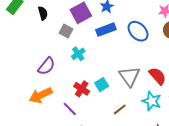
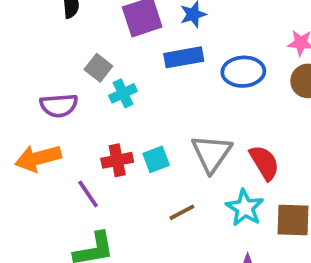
gray square: (66, 31) -> (98, 68), moved
blue ellipse: (138, 31) -> (243, 72), turned -60
purple semicircle: (46, 66) -> (59, 105), turned 36
red cross: (82, 89) -> (117, 160), turned 35

